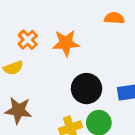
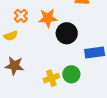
black circle: (87, 89) -> (67, 33), moved

